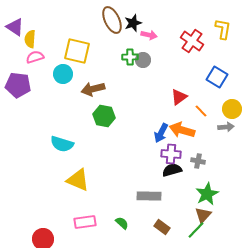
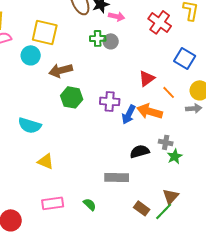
purple cross: (171, 154) -> (110, 101), moved
yellow triangle: (78, 180) -> (46, 161), size x0.7
green star: (207, 194) -> (175, 156), moved, size x0.7
brown rectangle: (162, 227) -> (142, 208), moved

